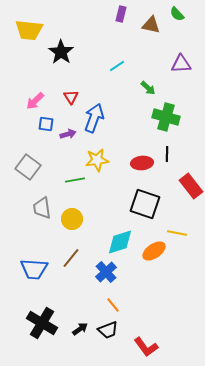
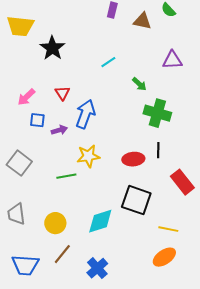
gray trapezoid: (42, 208) -> (16, 214), moved
yellow circle: (72, 219) -> (55, 223), moved
cyan diamond: (120, 242) -> (100, 221), moved
orange ellipse: (154, 251) -> (164, 257), moved

